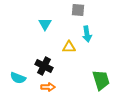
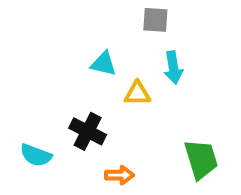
cyan triangle: (45, 24) -> (104, 64), moved, turned -48
orange arrow: (48, 87) -> (120, 175), moved

